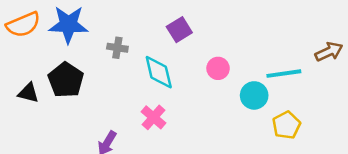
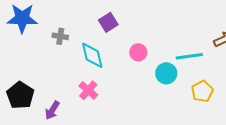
black pentagon: (66, 80) -> (20, 95), moved
yellow pentagon: (286, 125) -> (202, 91), moved

